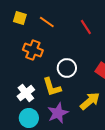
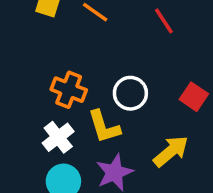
orange cross: (33, 50) -> (69, 90), moved

